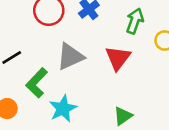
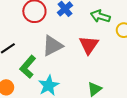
green arrow: (135, 21) -> (100, 16), turned -90

